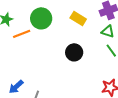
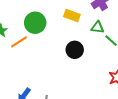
green triangle: (108, 31) -> (98, 27), moved

